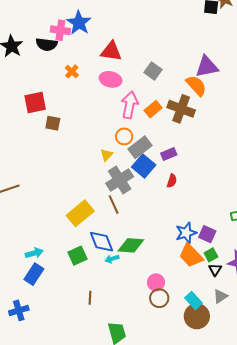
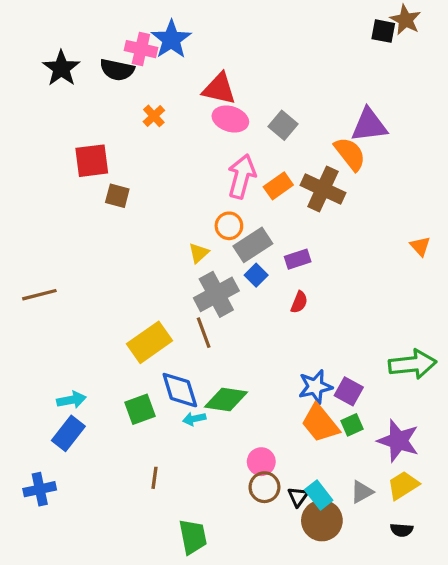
pink ellipse: (111, 79) -> (230, 119), moved
blue square: (144, 166) -> (256, 275), size x0.6
black triangle: (215, 270) -> (298, 497), moved

